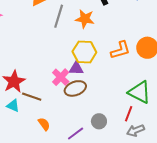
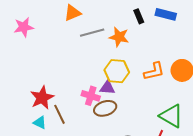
gray line: (59, 16) -> (92, 33), turned 55
pink cross: (61, 77) -> (91, 96), turned -30
brown line: (32, 97) -> (60, 114), turned 42

